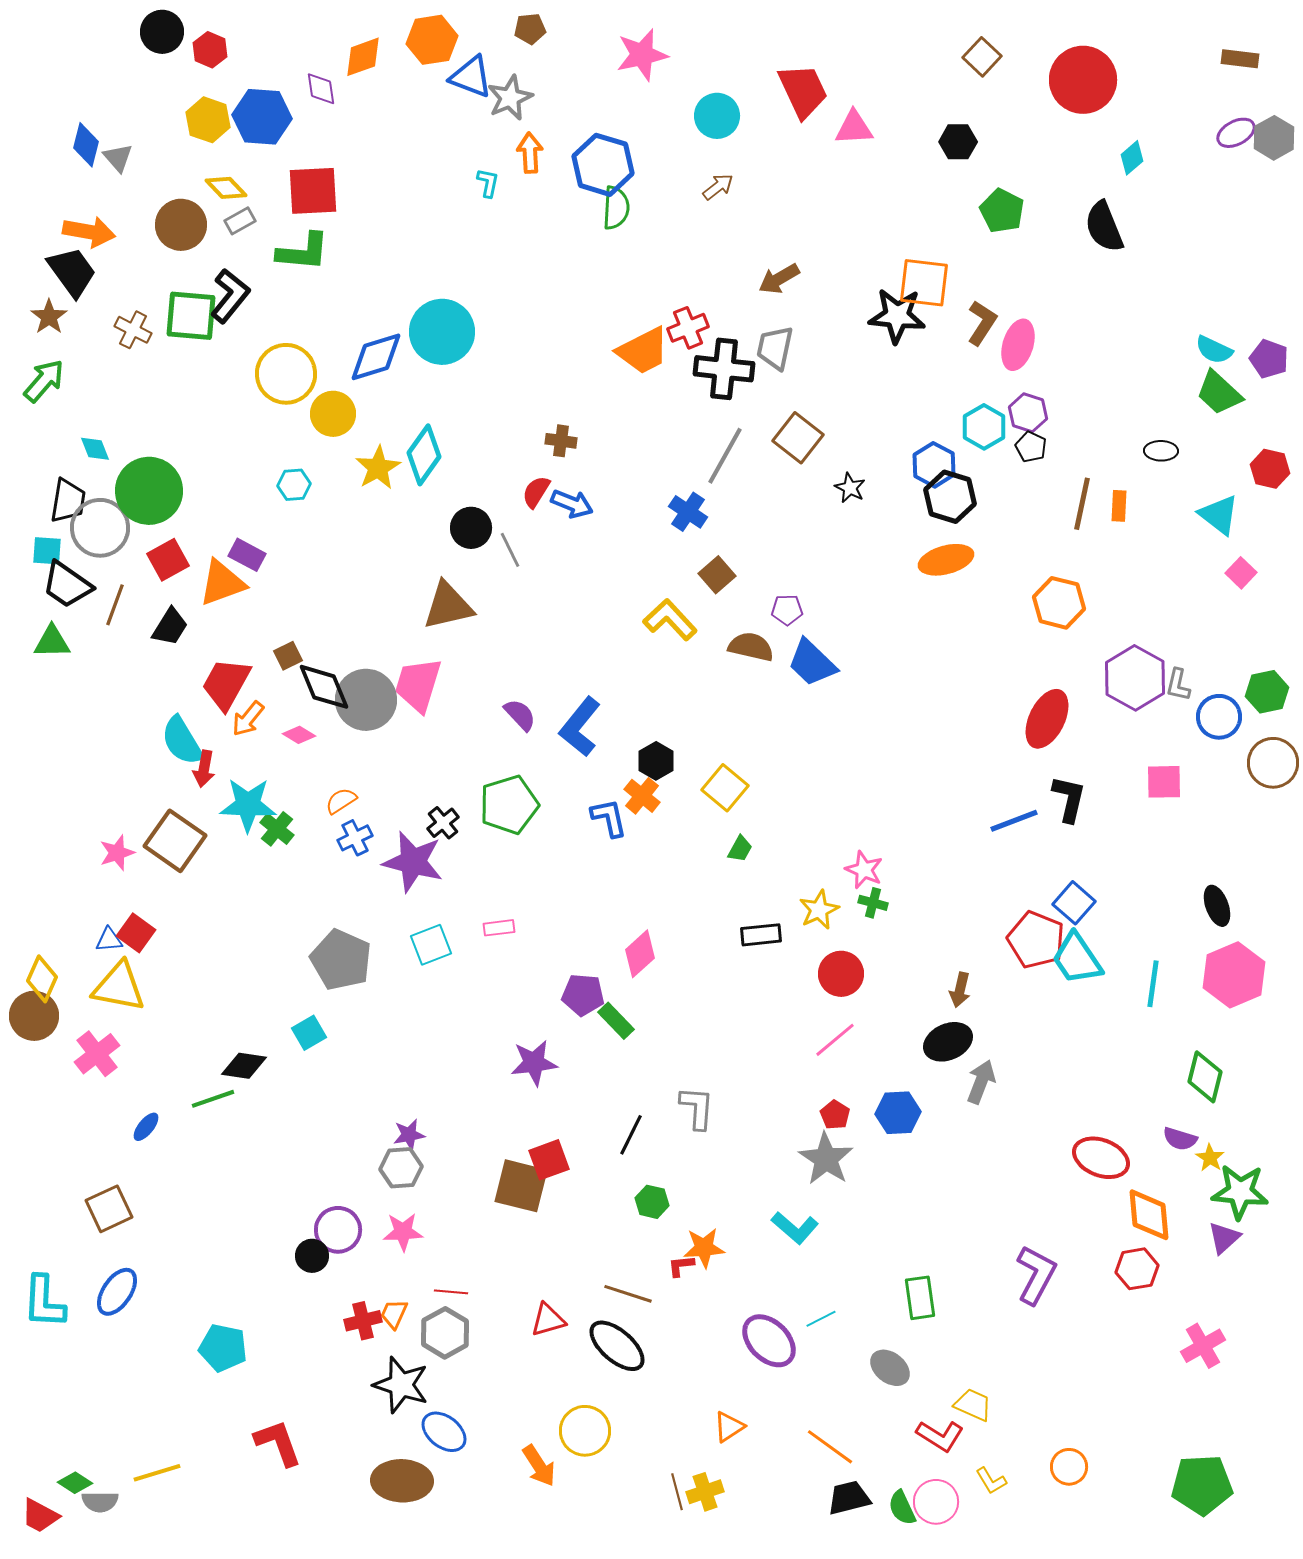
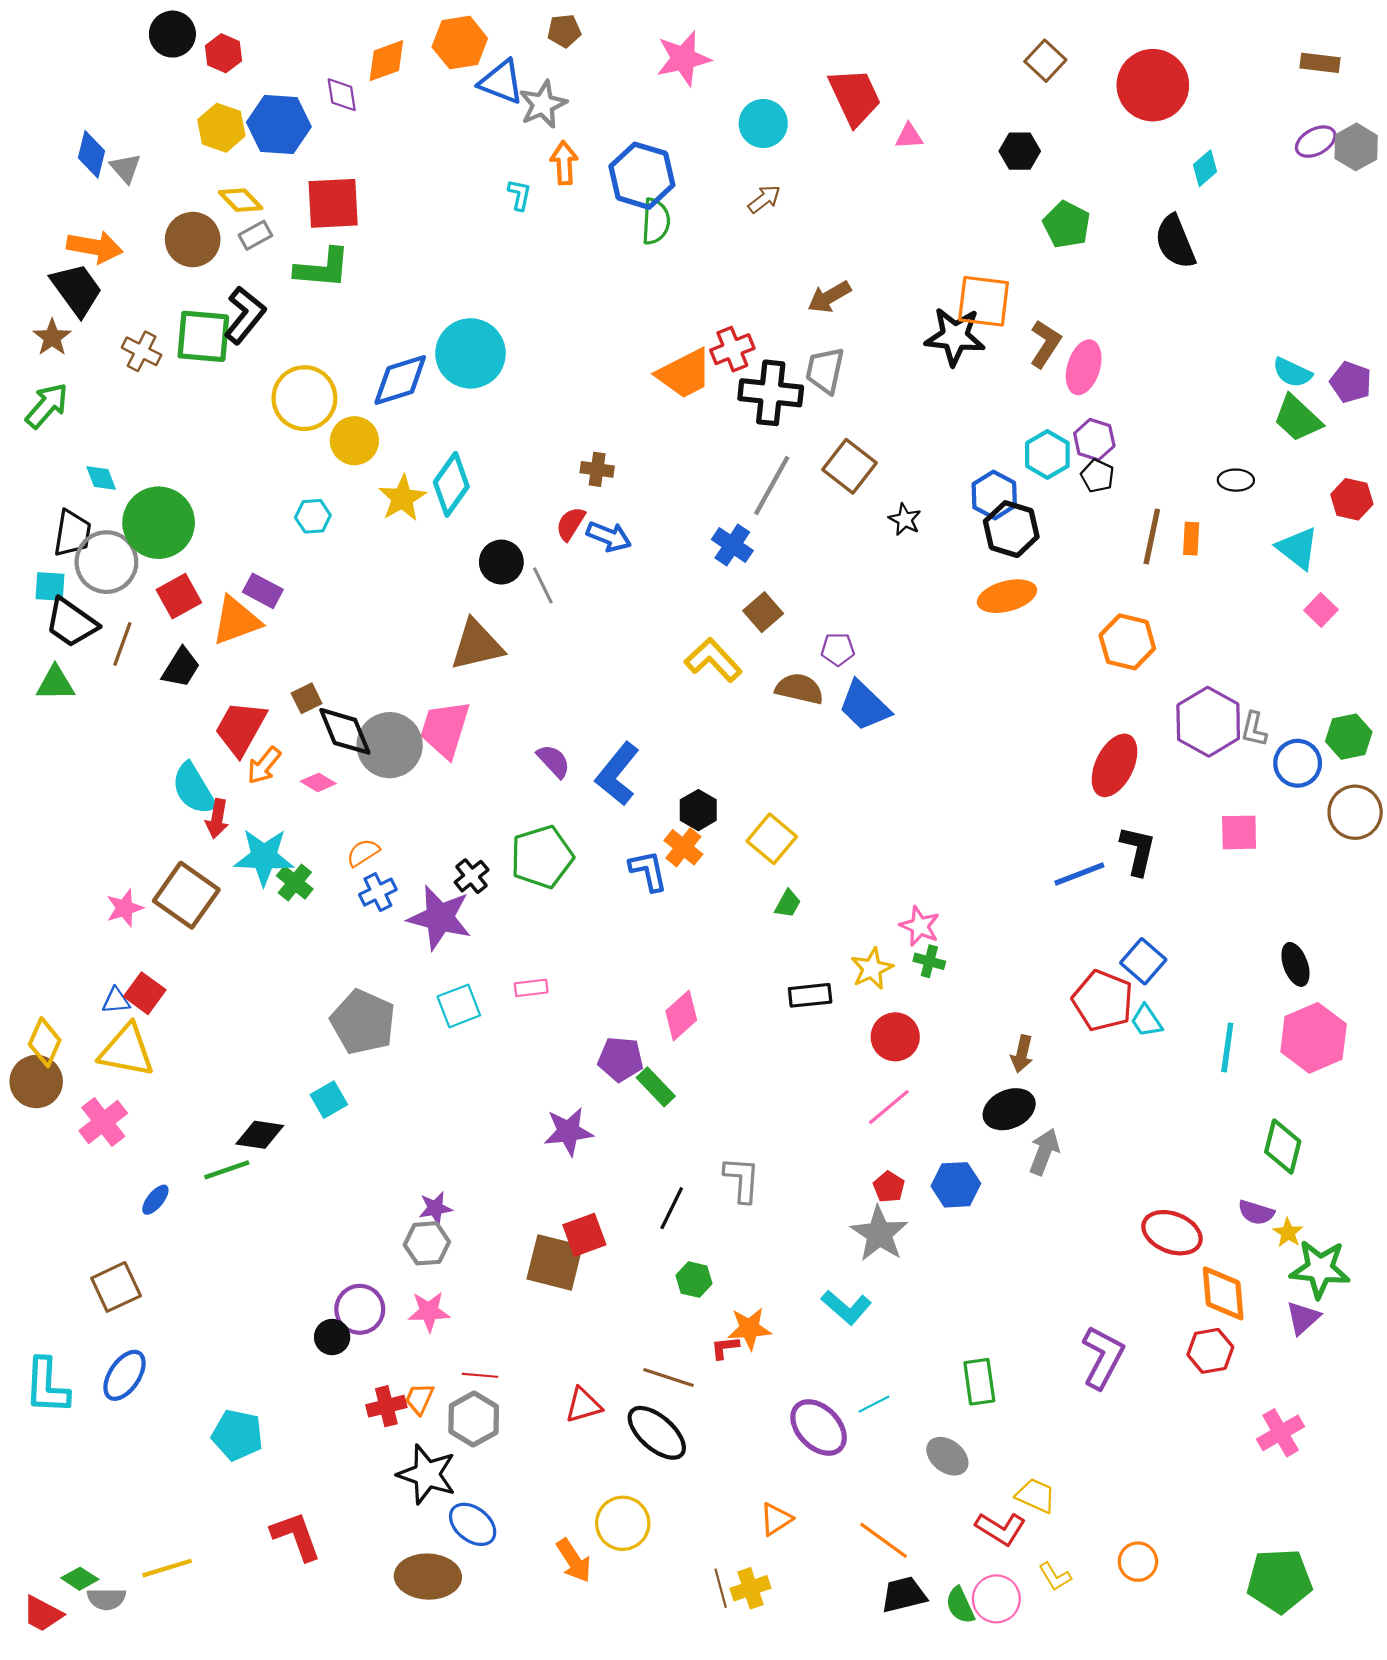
pink triangle: (854, 128) -> (909, 136), size x0.7
cyan trapezoid: (1077, 959) -> (1146, 1021), size x0.6

